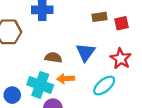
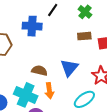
orange arrow: (66, 79) -> (49, 91), turned -98

